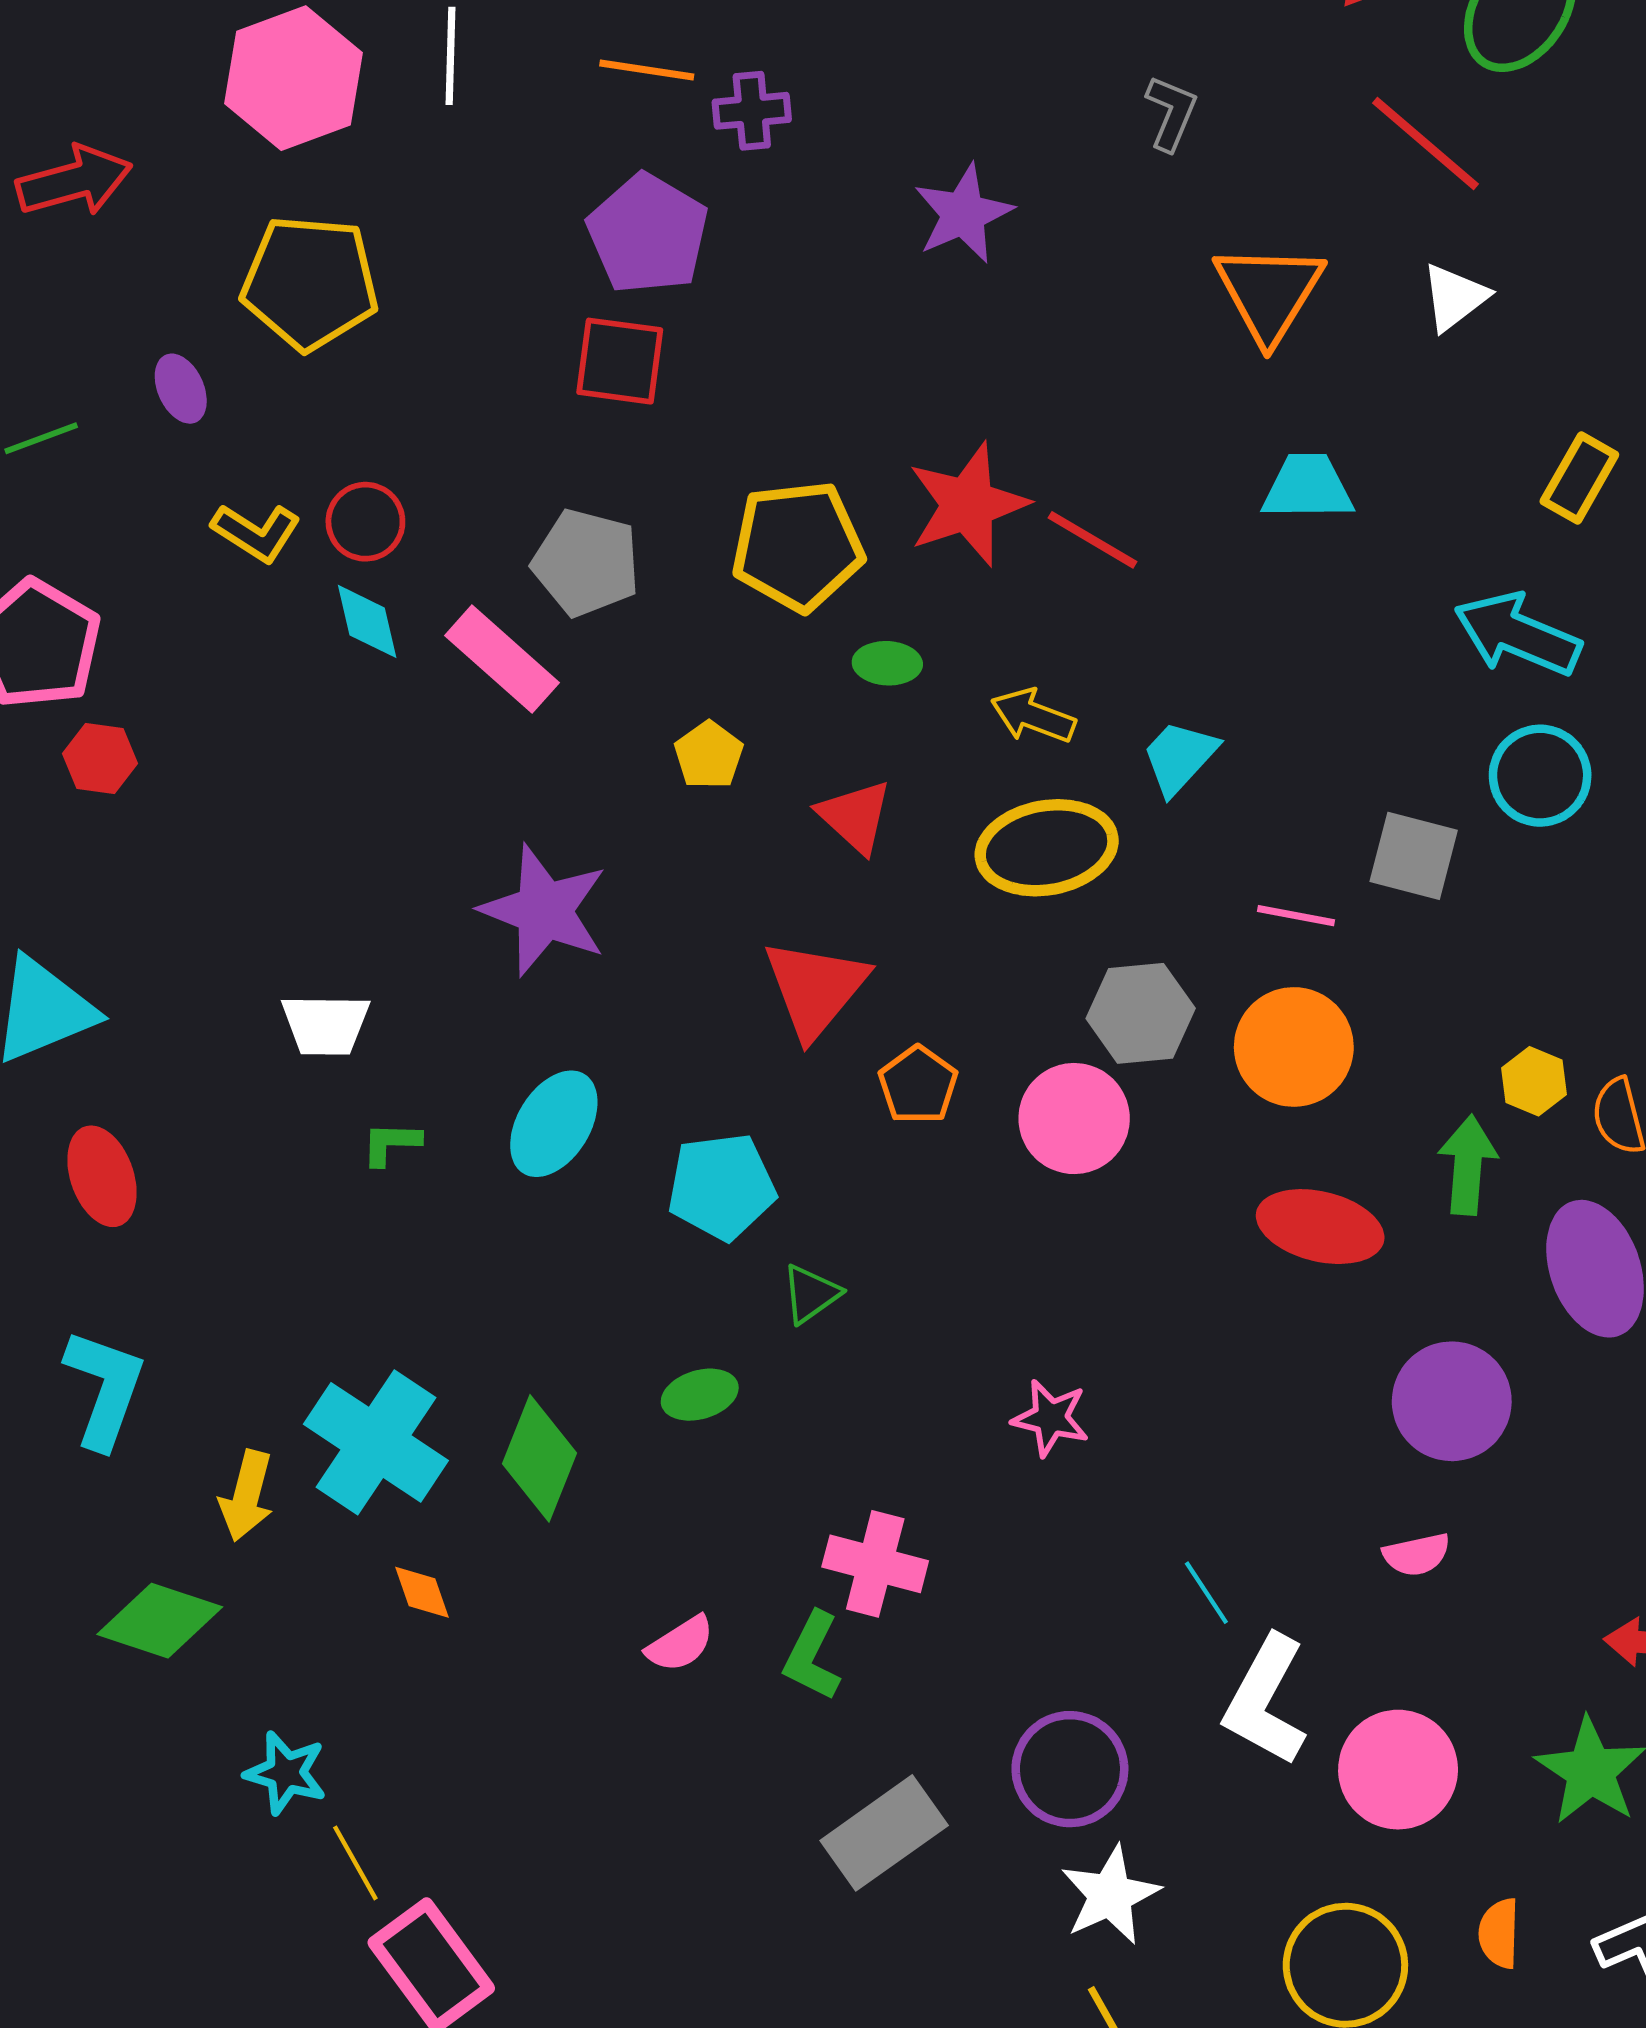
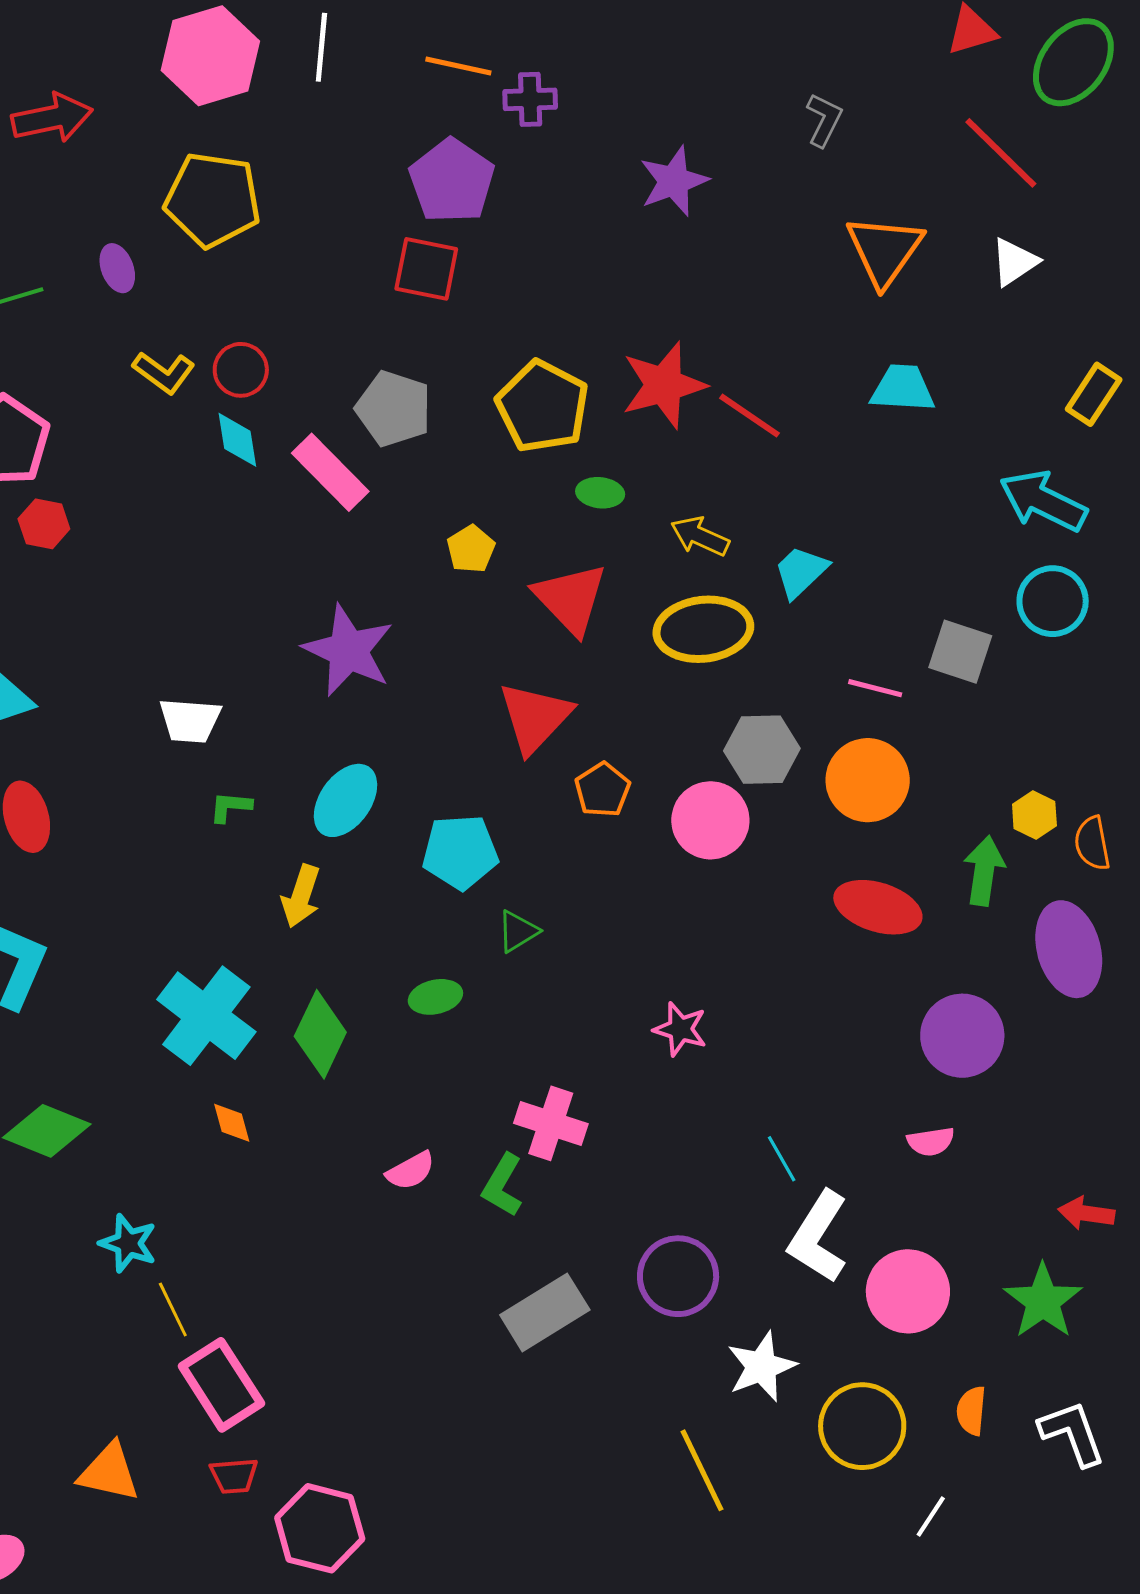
yellow pentagon: (798, 546) -> (543, 406), turned 30
red triangle: (855, 816) -> (571, 599), size x1.4
yellow arrow: (246, 1496) -> (301, 896), moved
white star: (1110, 1895) -> (762, 1367), moved

